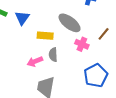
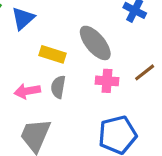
pink cross: (82, 44) -> (107, 81), turned -32

